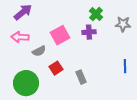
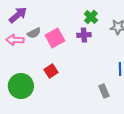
gray semicircle: (39, 51) -> (34, 33), moved
gray rectangle: (81, 77) -> (104, 91), moved

